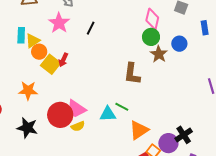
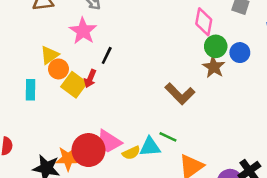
black line: (91, 28) -> (107, 55), moved
cyan rectangle: (21, 35) -> (30, 90), moved
green circle: (151, 37) -> (216, 46), moved
brown L-shape: (132, 74) -> (180, 94), turned -50
orange star: (28, 91) -> (68, 159), moved
yellow semicircle: (78, 126) -> (131, 153), moved

